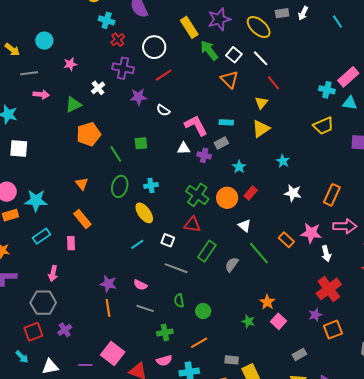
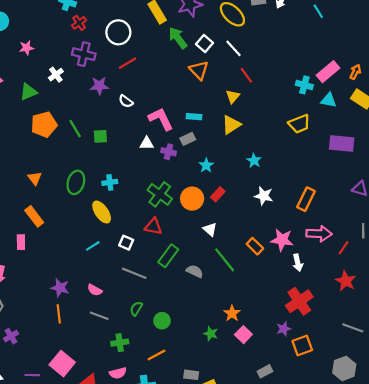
green line: (116, 154) -> (75, 129), moved
gray semicircle: (232, 265) -> (195, 271), turned 77
green semicircle: (179, 301) -> (136, 309), turned 40

